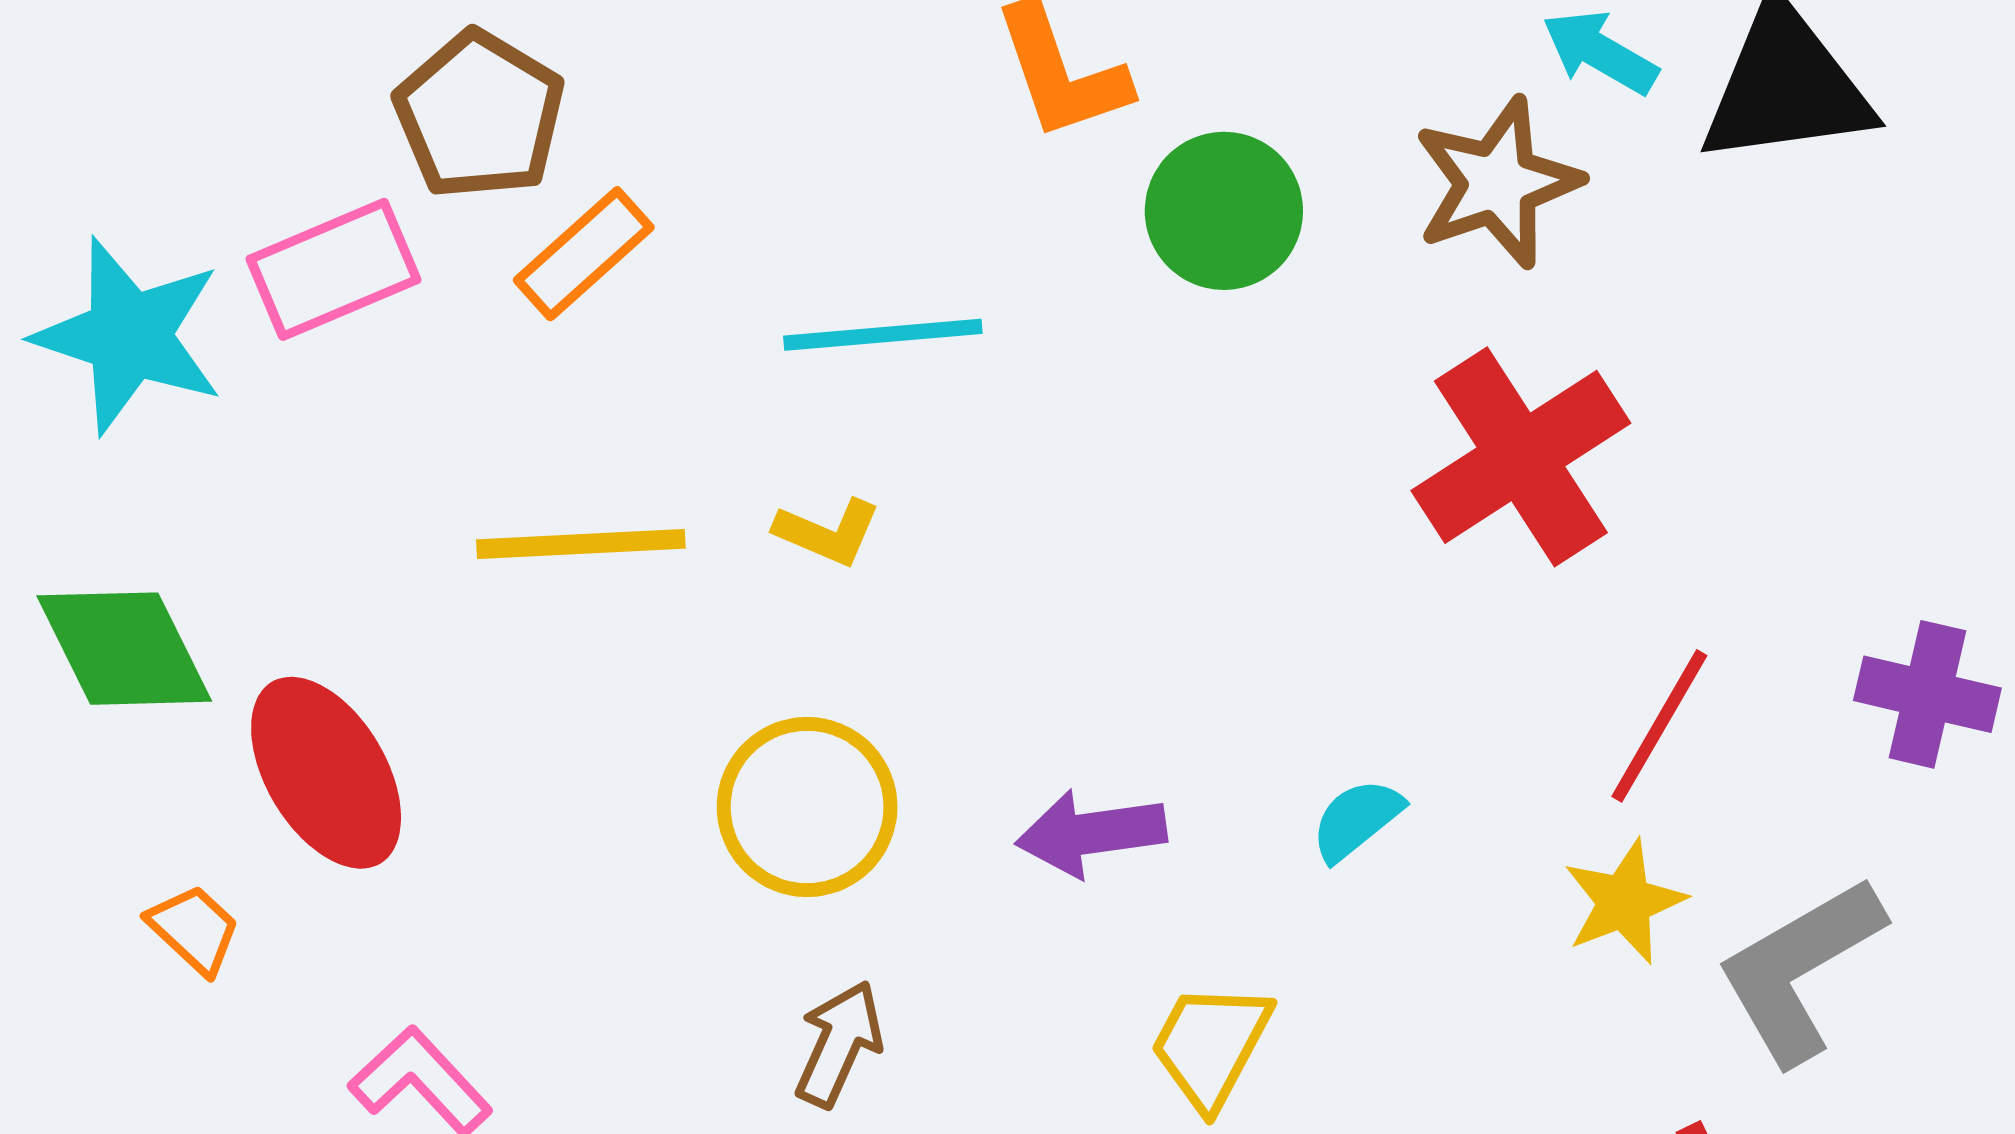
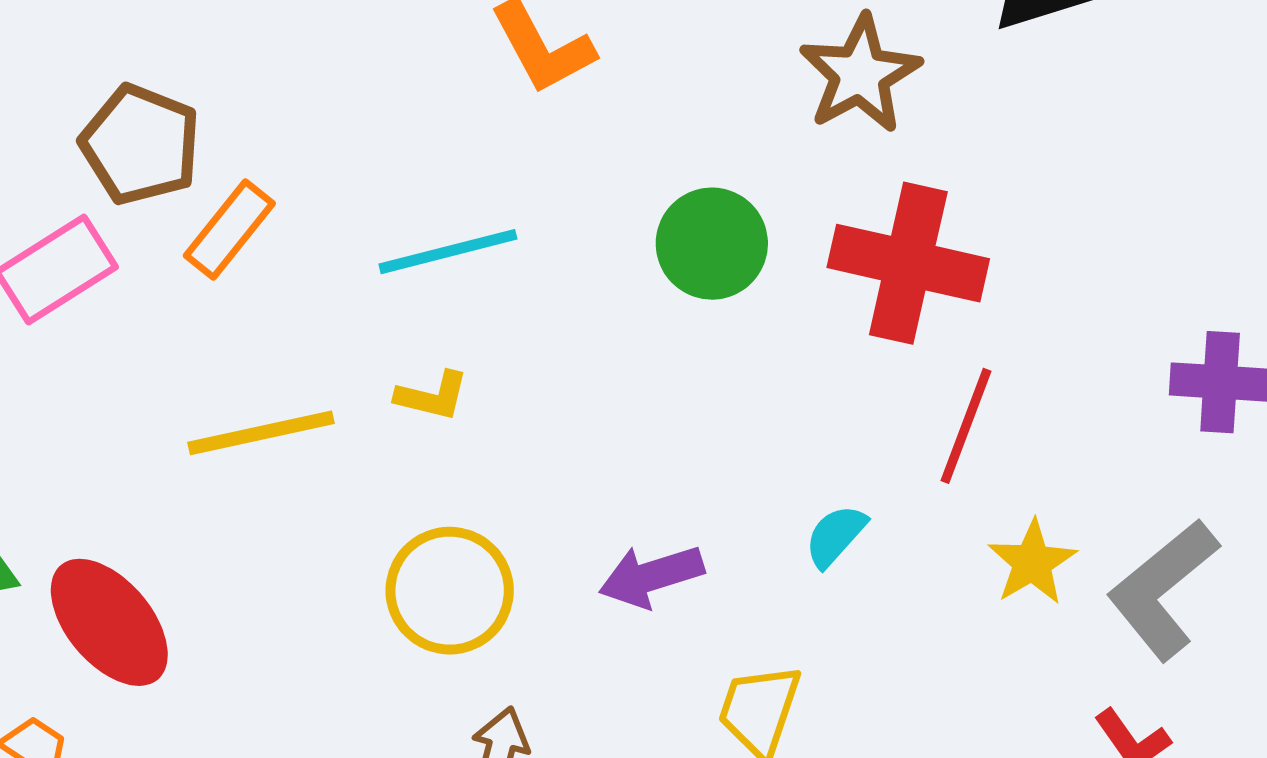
green circle: (1224, 211) -> (712, 244), moved
red cross: (1521, 457) -> (908, 263), turned -35
red line: (1659, 726) -> (966, 426), moved

